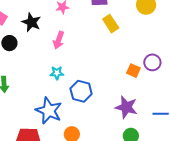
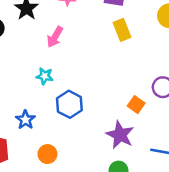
orange square: (133, 71) -> (136, 105), moved
blue star: (49, 111) -> (25, 120), size x0.6

